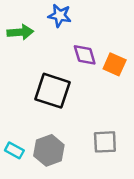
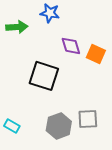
gray hexagon: (49, 150) -> (59, 126), moved

